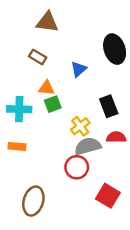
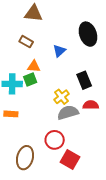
green square: (53, 104) -> (30, 79), moved
red circle: (77, 167) -> (55, 140), moved
red square: (108, 196) -> (70, 160), moved

